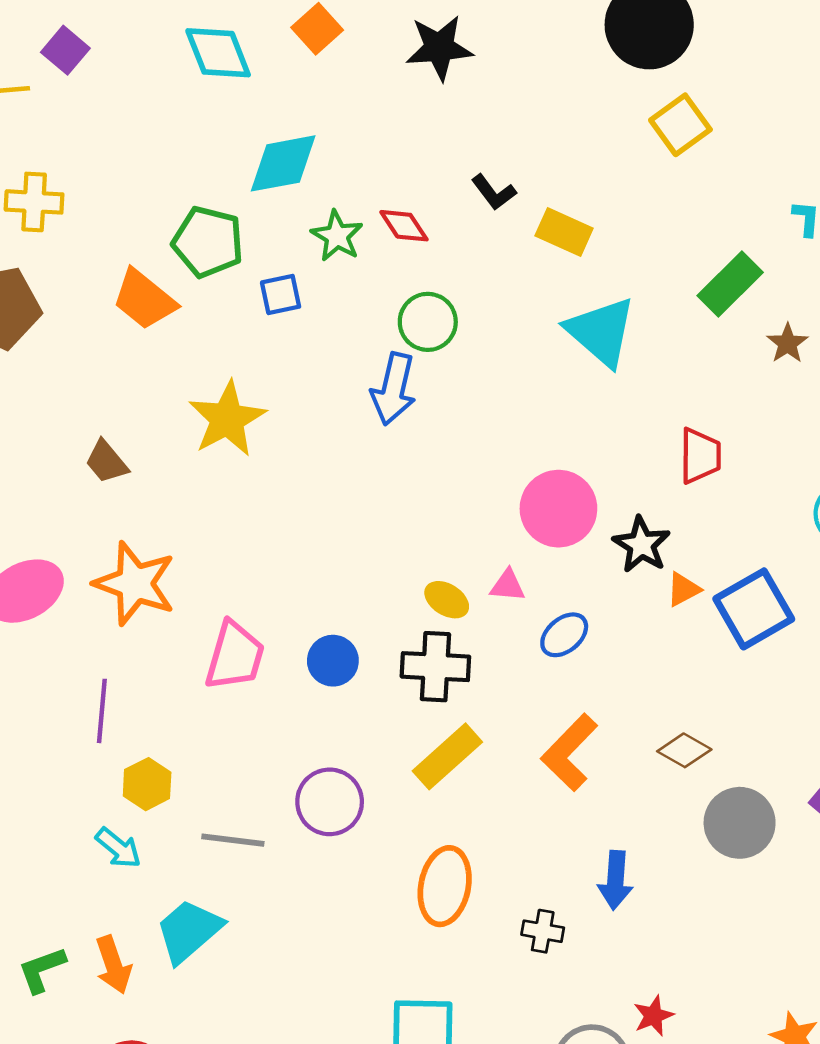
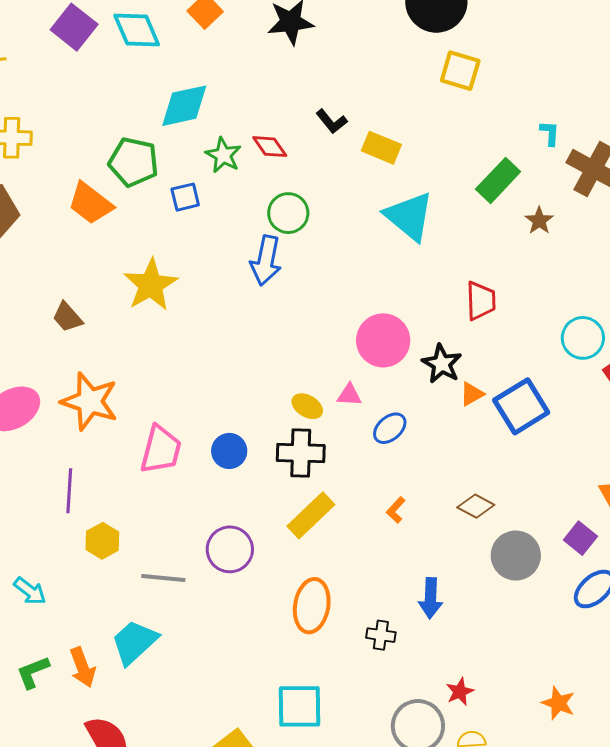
purple square: (65, 50) -> (74, 27), moved, size x1.4
yellow square: (680, 125) -> (460, 71), turned -36
orange L-shape: (569, 752) -> (396, 510), size x0.5
cyan arrow: (118, 848) -> (30, 591), moved

